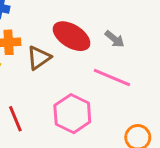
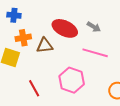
brown triangle: (39, 58) -> (45, 46), turned 36

